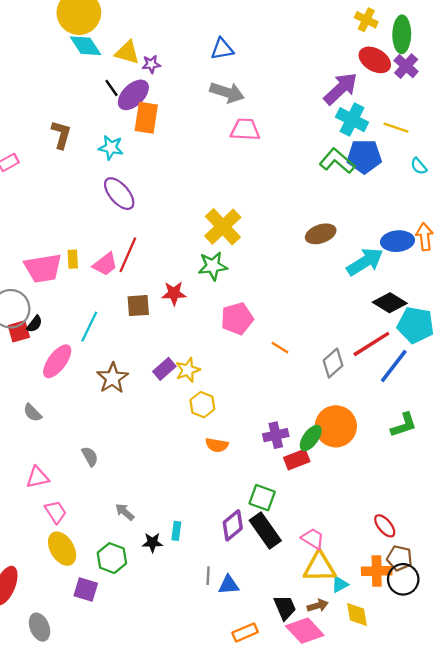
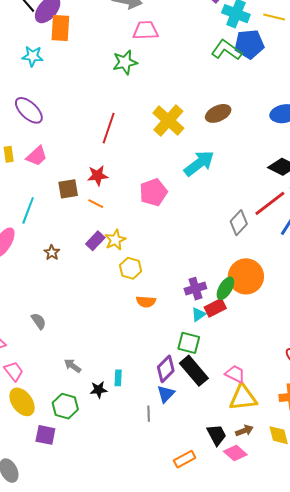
purple ellipse: (119, 194) -> (29, 110), moved
yellow cross: (223, 227) -> (168, 121), moved
red line: (128, 255) -> (109, 128), moved
cyan arrow: (365, 262) -> (199, 163), moved
green star: (213, 266) -> (125, 62), moved
orange line: (280, 348) -> (96, 204), moved
brown star: (112, 378) -> (52, 253), size x0.6
cyan triangle: (340, 584) -> (199, 314), moved
blue triangle: (229, 585) -> (166, 394), moved, turned -36
pink diamond: (305, 631) -> (235, 453), size x0.7

